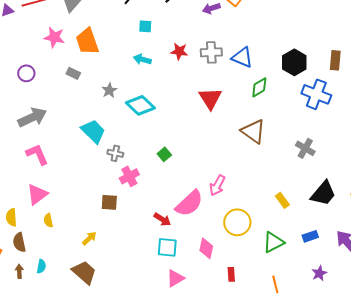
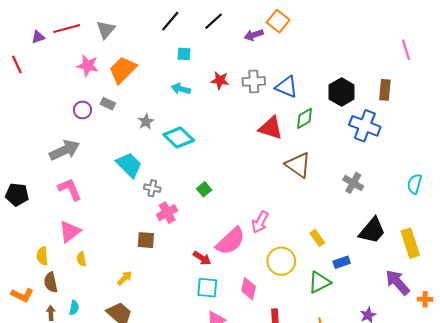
orange trapezoid: (87, 41) -> (123, 70), turned 64
purple circle: (26, 73) -> (82, 110), moved
red triangle: (210, 98) -> (271, 128), moved, turned -40
yellow rectangle: (282, 200) -> (317, 238), moved
blue rectangle: (310, 236) -> (342, 262), moved

